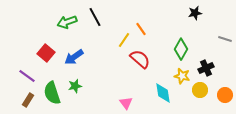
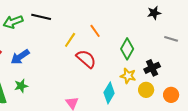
black star: (195, 13) -> (154, 13), moved
black line: (95, 17) -> (41, 17), turned -48
orange line: (141, 29) -> (95, 31), moved
cyan diamond: (163, 93) -> (109, 93), turned 40

